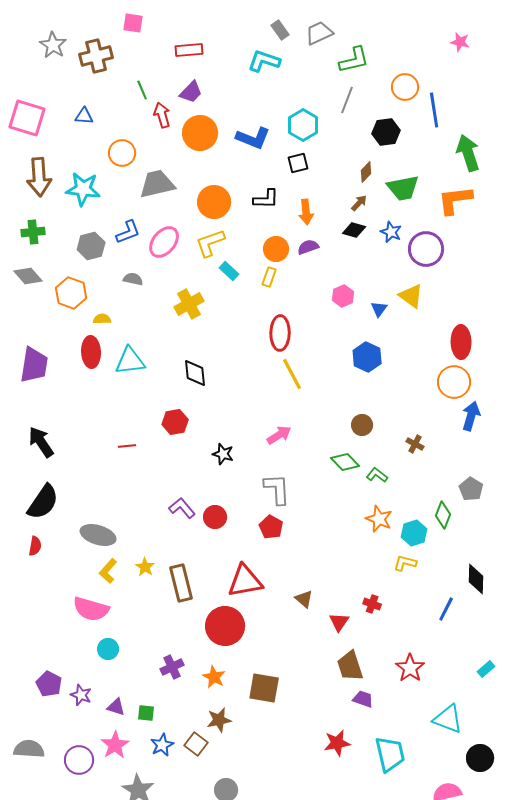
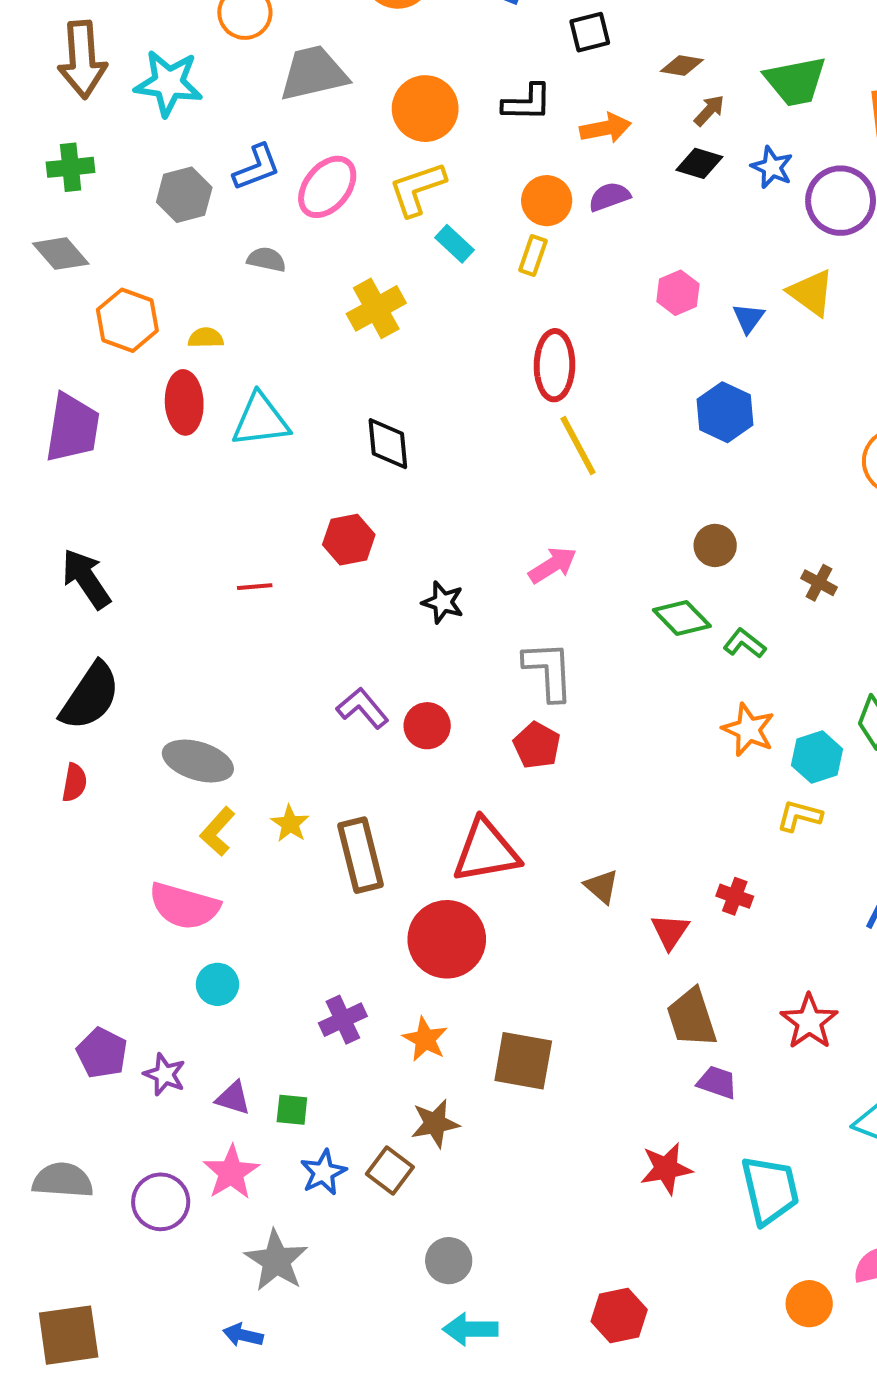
brown diamond: (366, 172) -> (682, 65), moved, turned 55
orange arrow: (306, 212) -> (605, 128), turned -95
orange hexagon: (71, 293) -> (127, 320), moved

